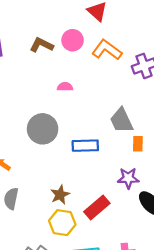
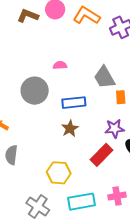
pink semicircle: (65, 87) -> (60, 65), moved
brown star: (60, 195) -> (70, 128), moved
red rectangle: (97, 207) -> (101, 155), moved

